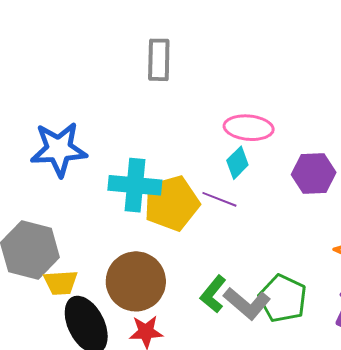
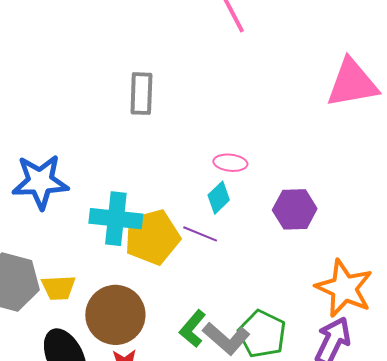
pink ellipse: (249, 128) -> (230, 163), size x0.7
yellow trapezoid: (61, 283) -> (58, 288), moved

